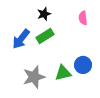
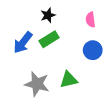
blue circle: (83, 65) -> (93, 50), moved
gray star: (34, 77) -> (37, 84), turned 30

